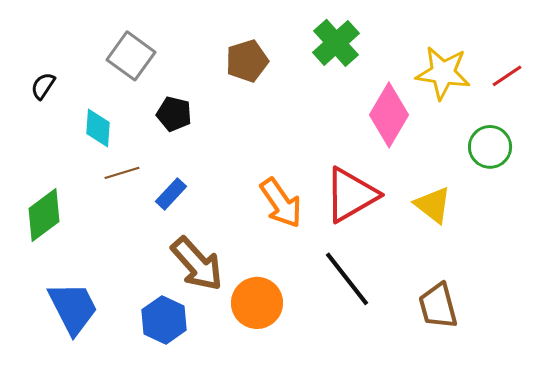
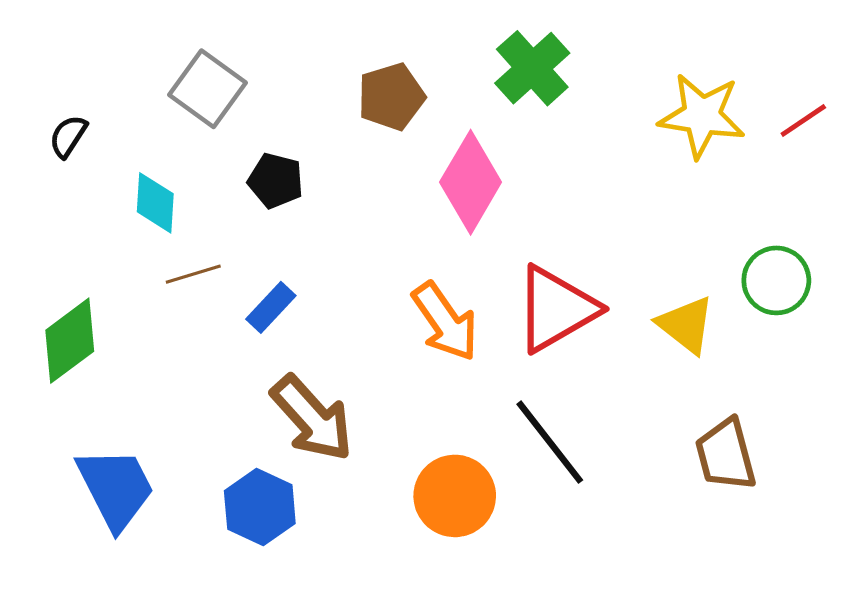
pink diamond: (389, 115) -> (471, 182), moved
green circle: (490, 147) -> (776, 280), moved
orange circle: (257, 303) -> (455, 496), moved
brown trapezoid: (438, 306) -> (726, 455), moved

